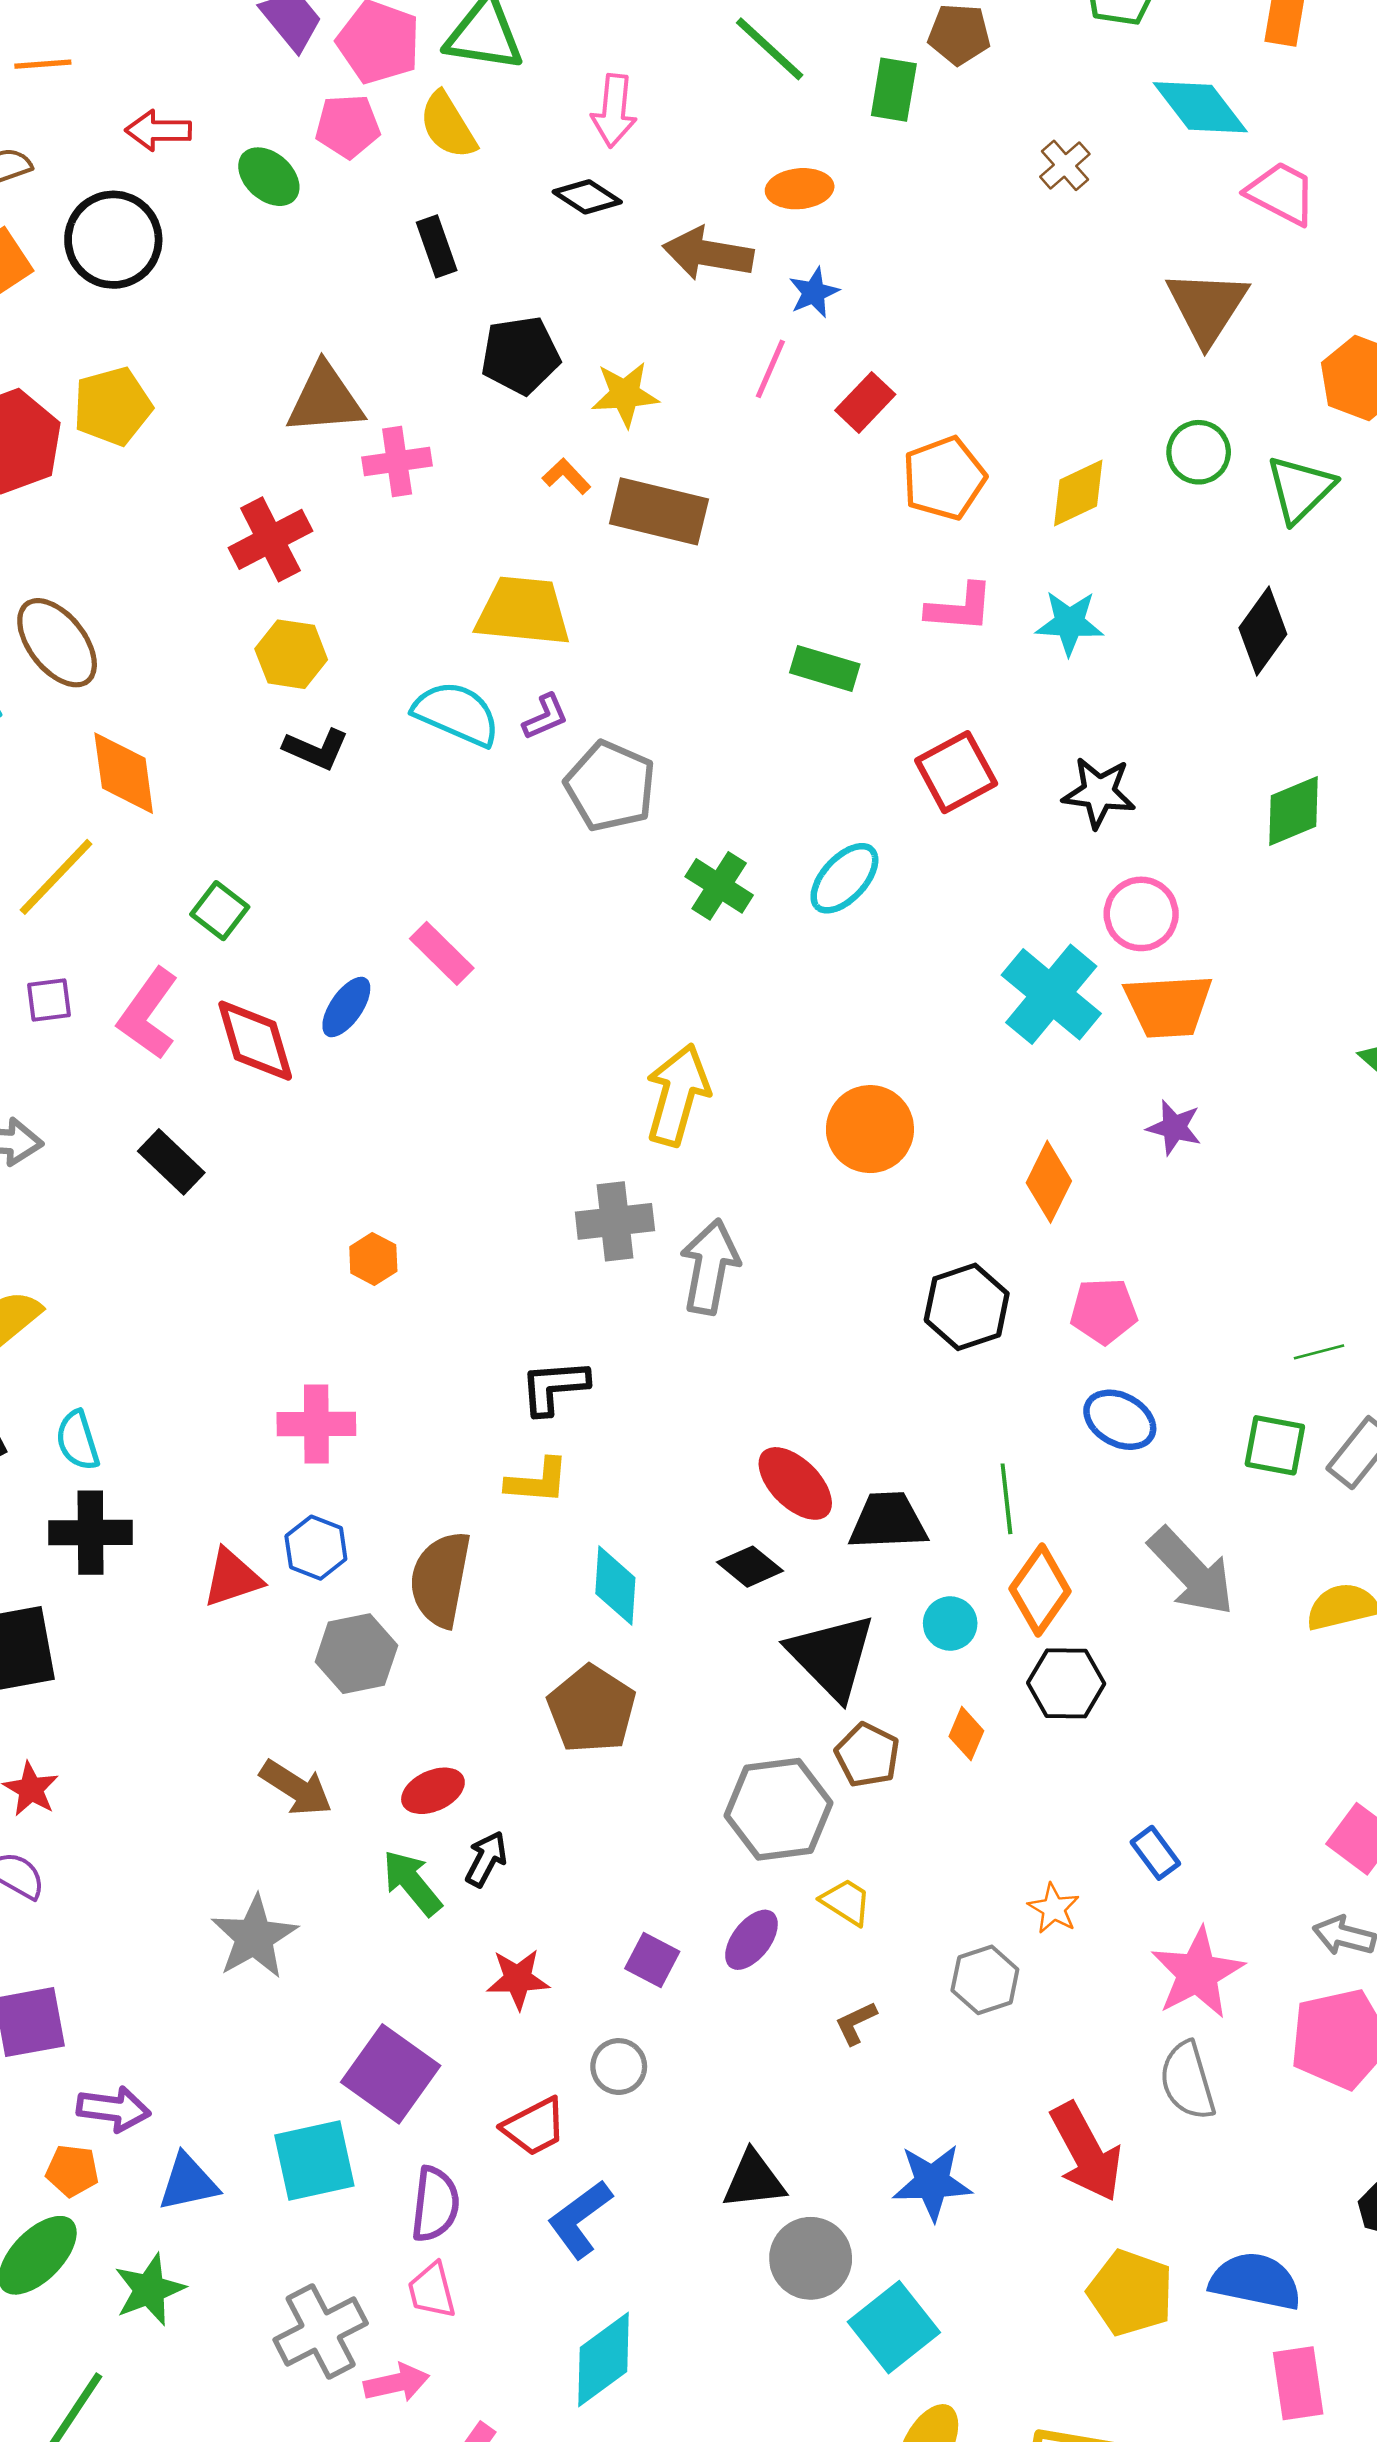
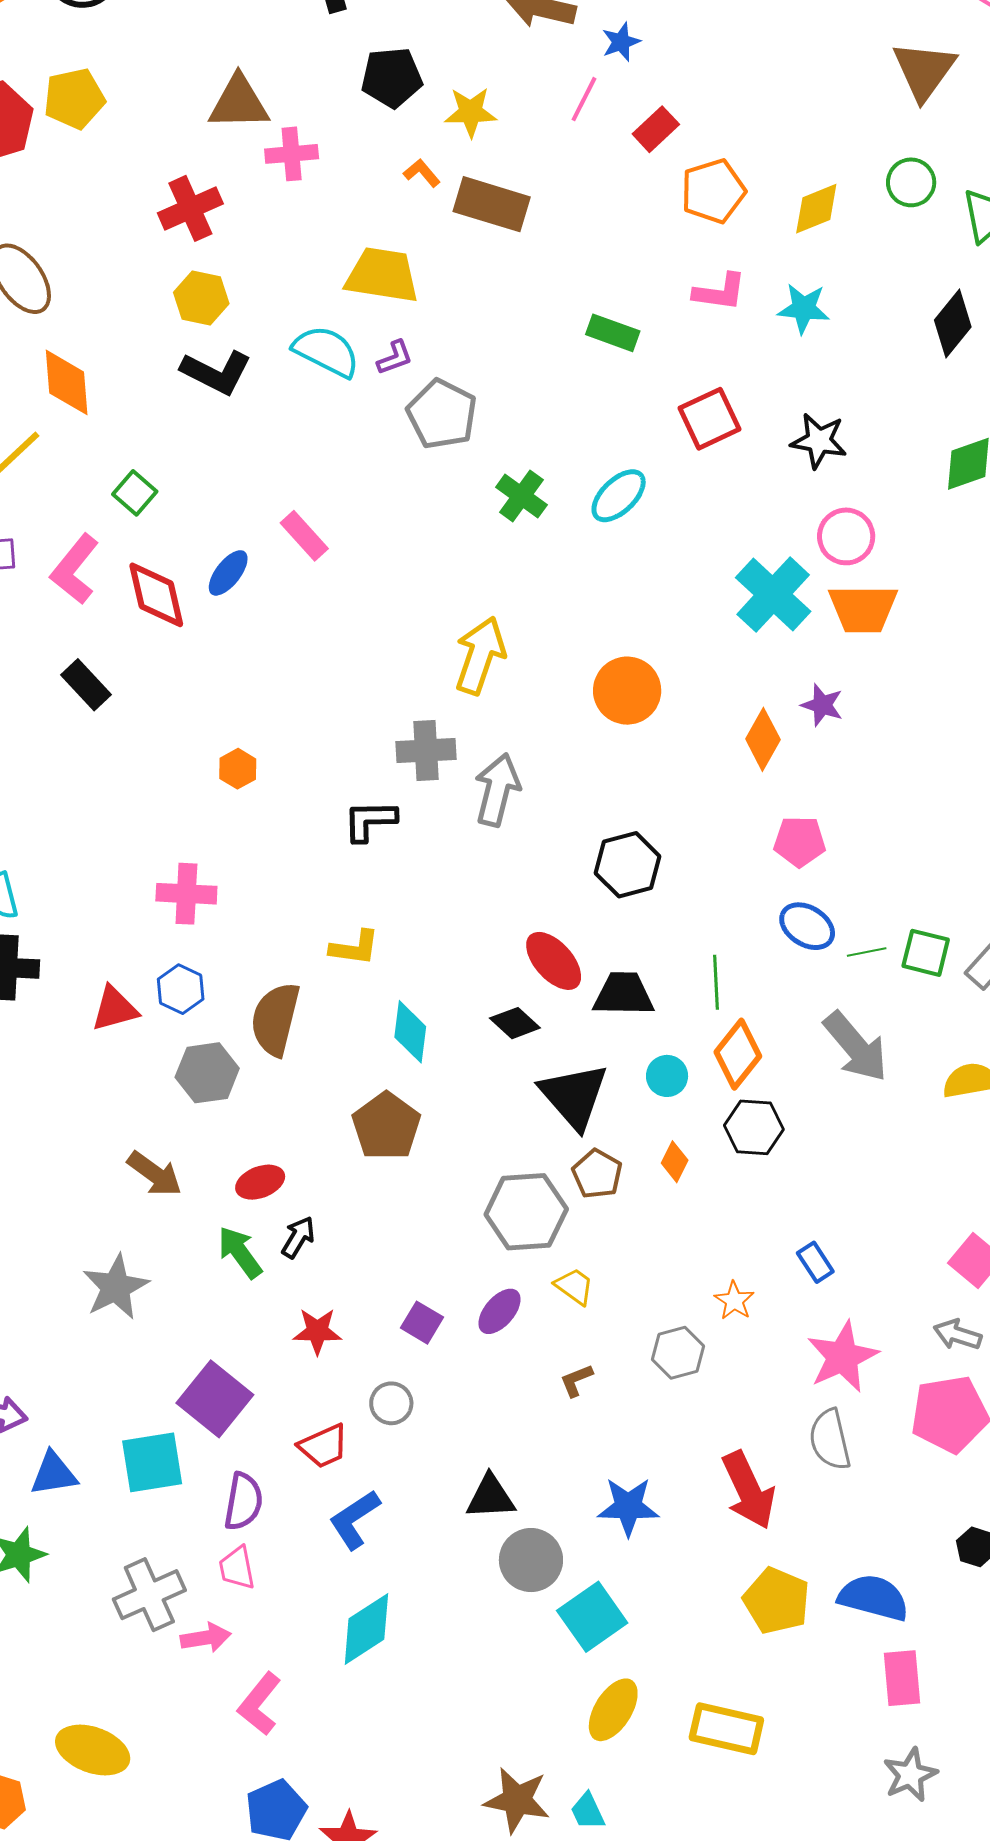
black L-shape: (316, 749) -> (216, 372), size x1.4
purple star: (1174, 1127) -> (822, 705), moved
black hexagon: (967, 1307) -> (628, 865), moved
green line: (1319, 1352) -> (867, 952), moved
black L-shape: (554, 1387) -> (370, 821), moved

